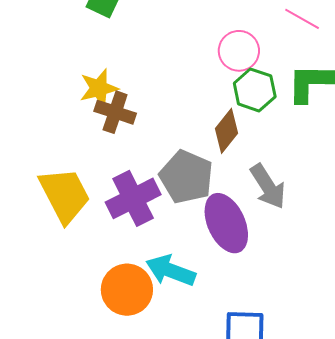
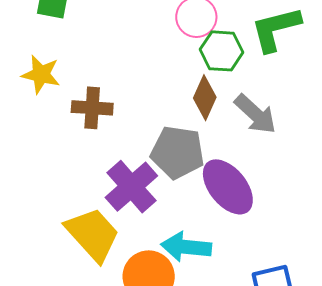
yellow star: (99, 88) -> (41, 74), moved, turned -30
gray arrow: (268, 186) -> (255, 114), moved
yellow trapezoid: (65, 195) -> (93, 234), moved

